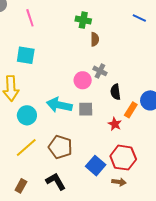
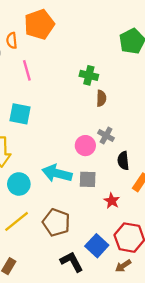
red star: (115, 124) -> (112, 201), moved
black L-shape: (56, 181) -> (72, 262), moved
brown arrow: (119, 182) -> (123, 266), turned 136

